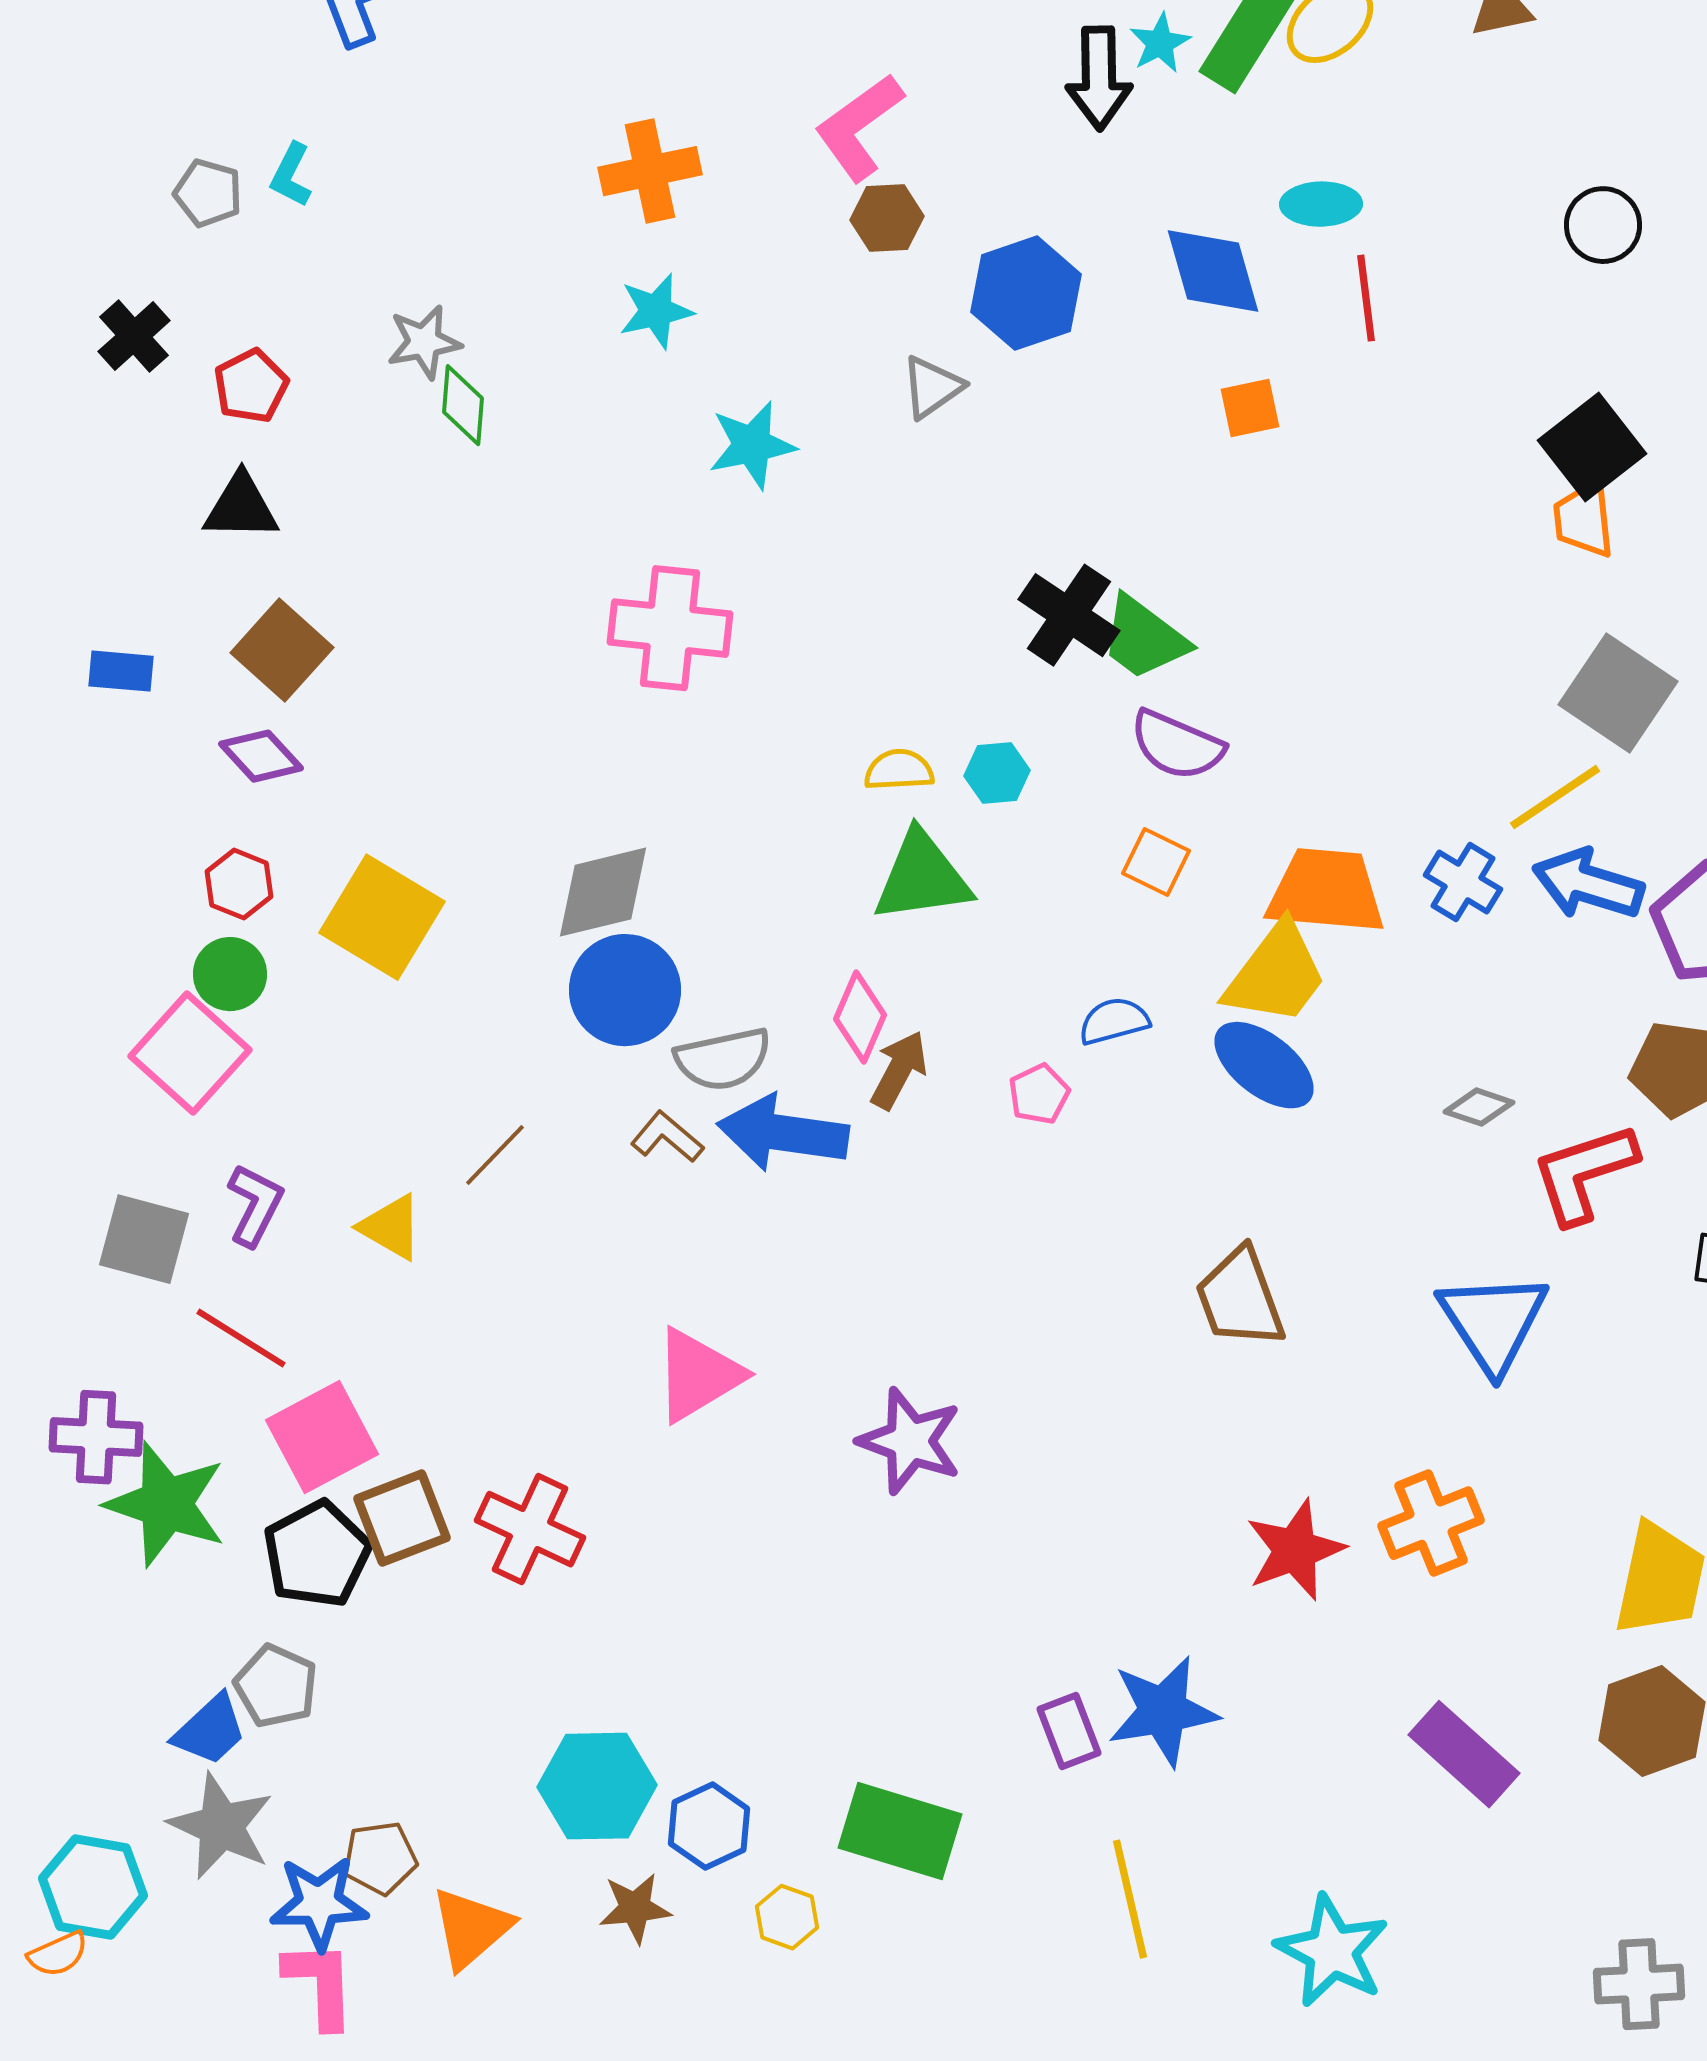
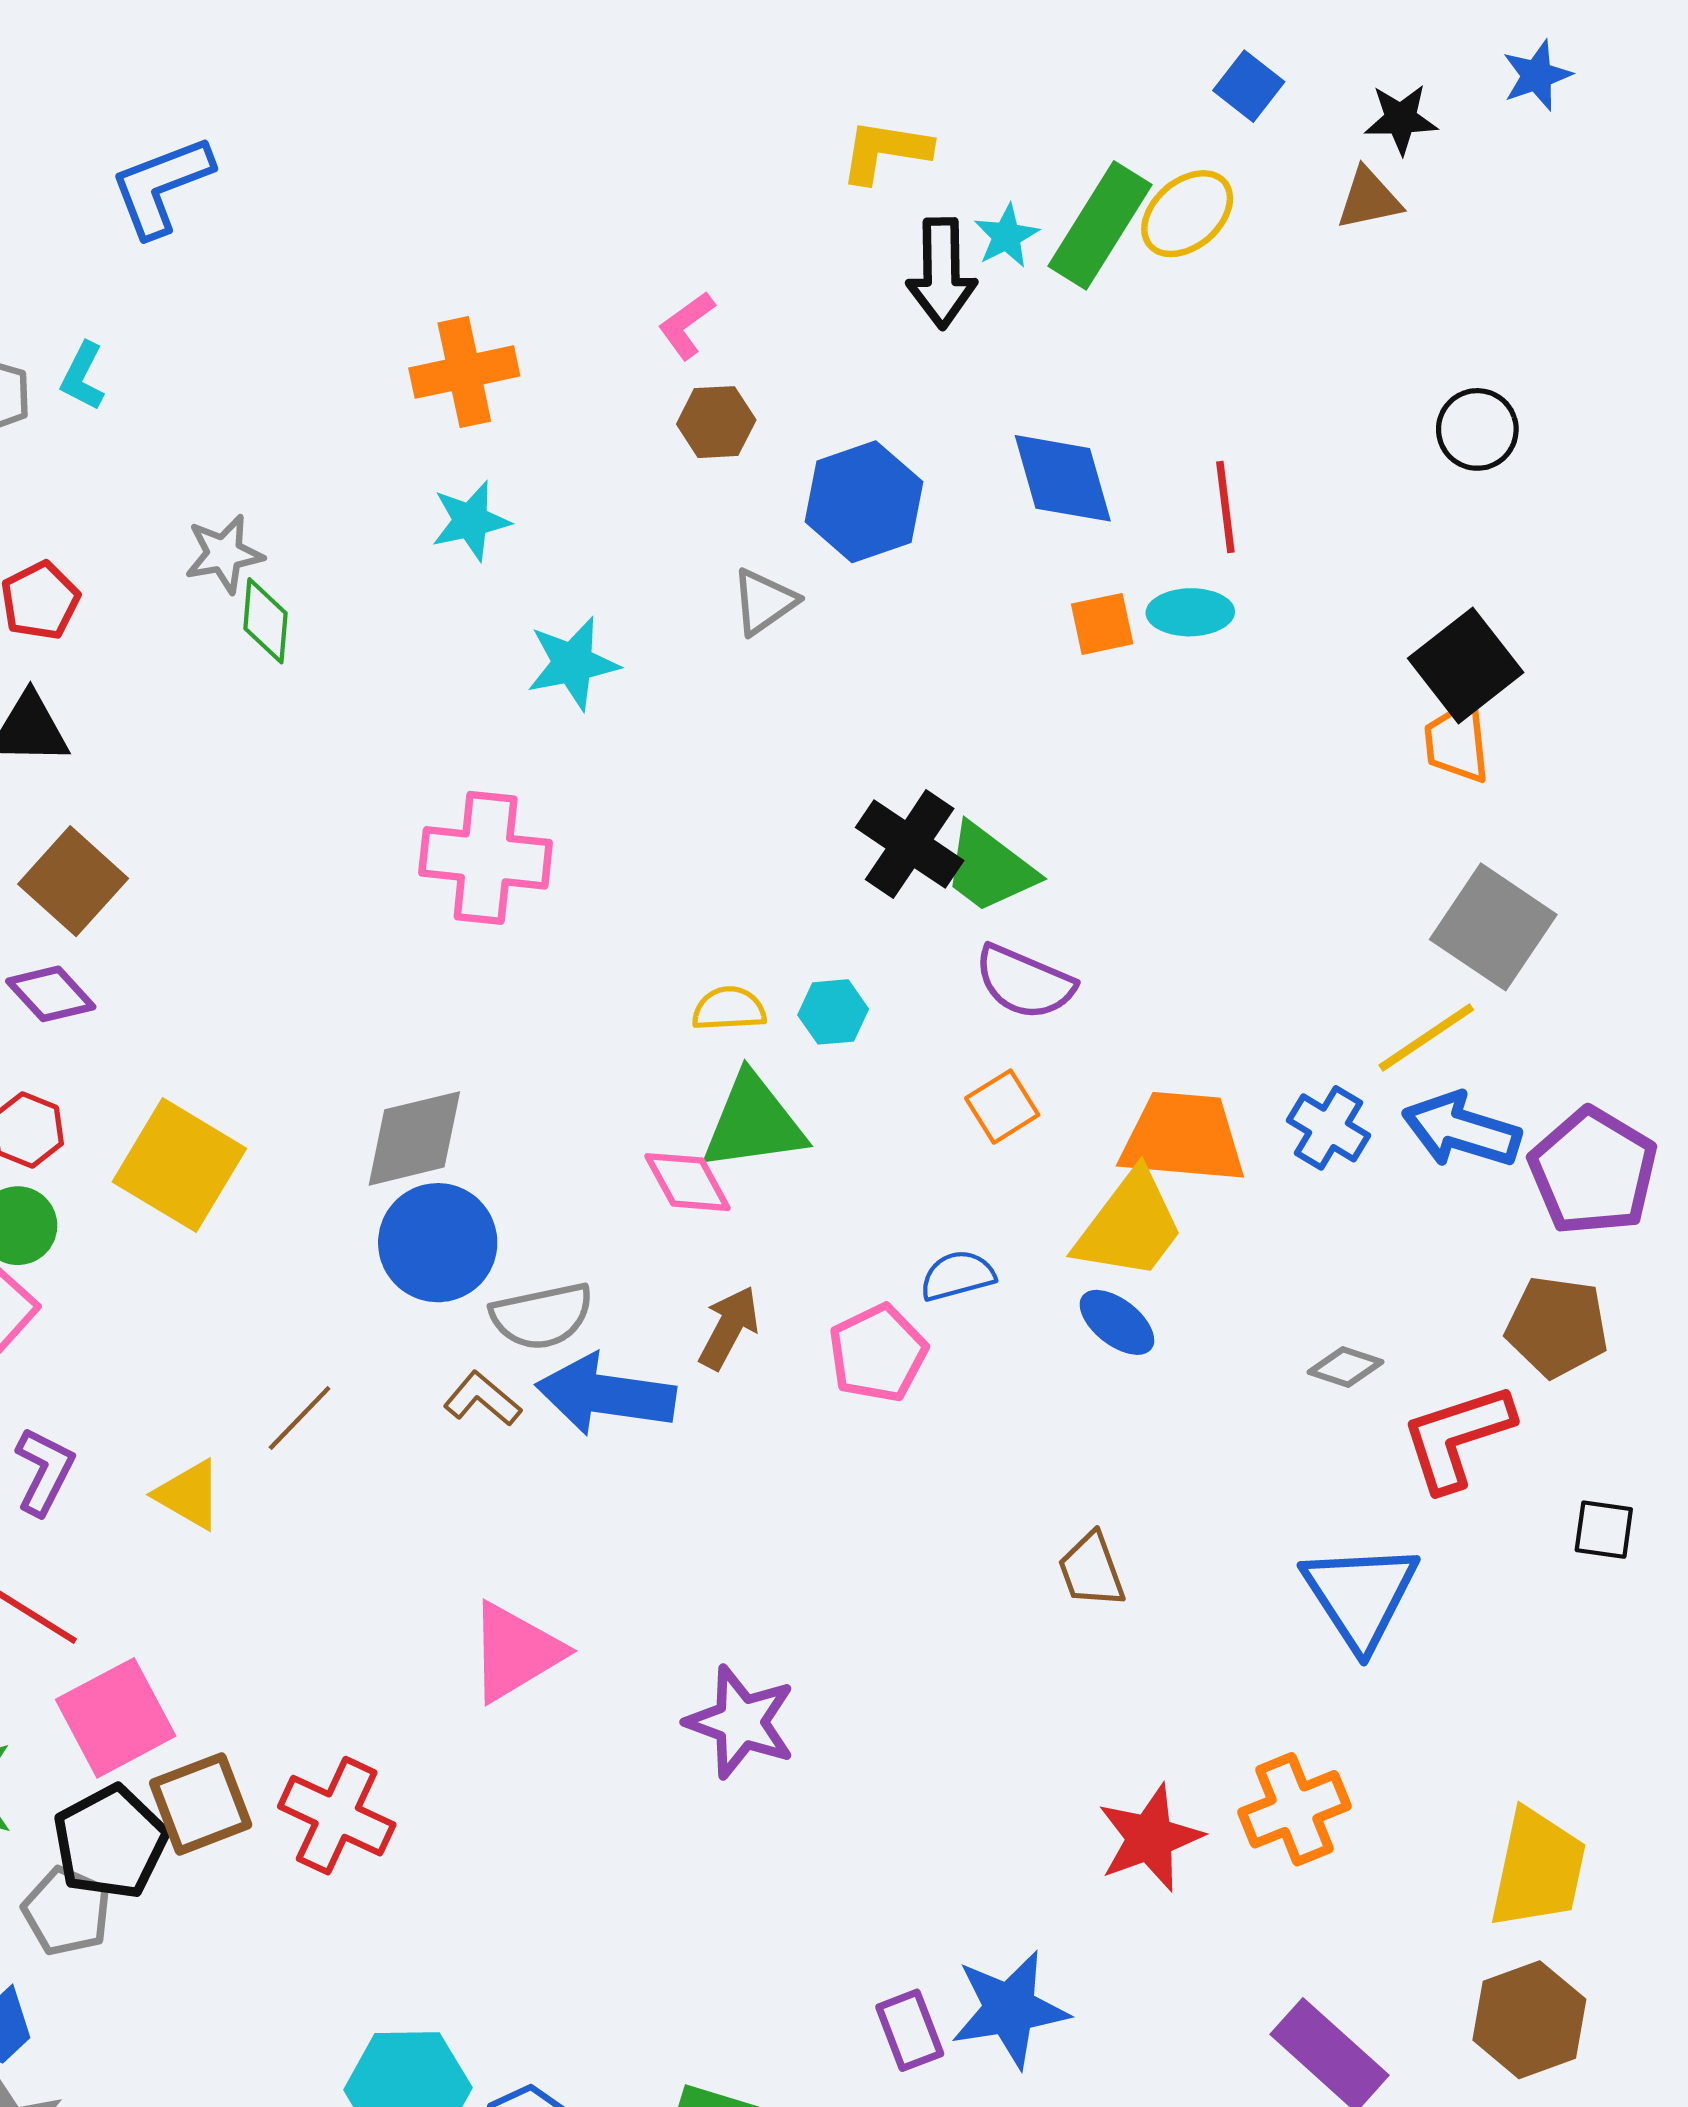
pink L-shape: (859, 127) -> (686, 325), size x0.6
cyan ellipse: (1321, 204) -> (1190, 612), moved
orange square: (1156, 862) -> (1002, 1107), turned 32
pink diamond: (860, 1017) -> (688, 1182), moved, turned -52
blue ellipse: (1264, 1065) -> (1117, 1322), size x0.7
pink pentagon: (1039, 1094) -> (878, 1353), size x1.5
brown trapezoid: (1240, 1298) -> (1091, 1570), size x0.7
gray pentagon: (276, 1686) -> (67, 1911), moved

